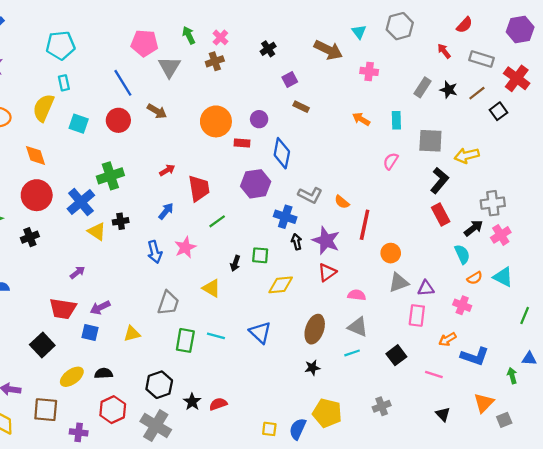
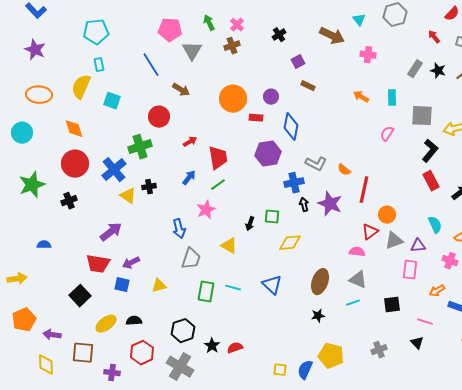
red circle: (118, 120) -> (159, 117), moved
blue cross: (285, 217) -> (294, 183), turned -30
green line: (217, 221) -> (218, 185), moved
blue arrow: (155, 252) -> (179, 229), moved
cyan semicircle: (462, 254) -> (435, 225), moved
purple arrow: (77, 272) -> (111, 232), size x1.6
red triangle: (327, 272) -> (370, 232), moved
black square: (396, 355) -> (392, 305), turned 30
black triangle: (443, 414) -> (417, 343), moved

